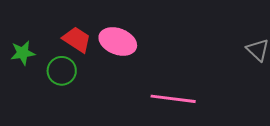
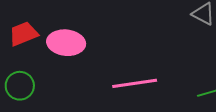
red trapezoid: (77, 39) -> (23, 34), moved, turned -40

